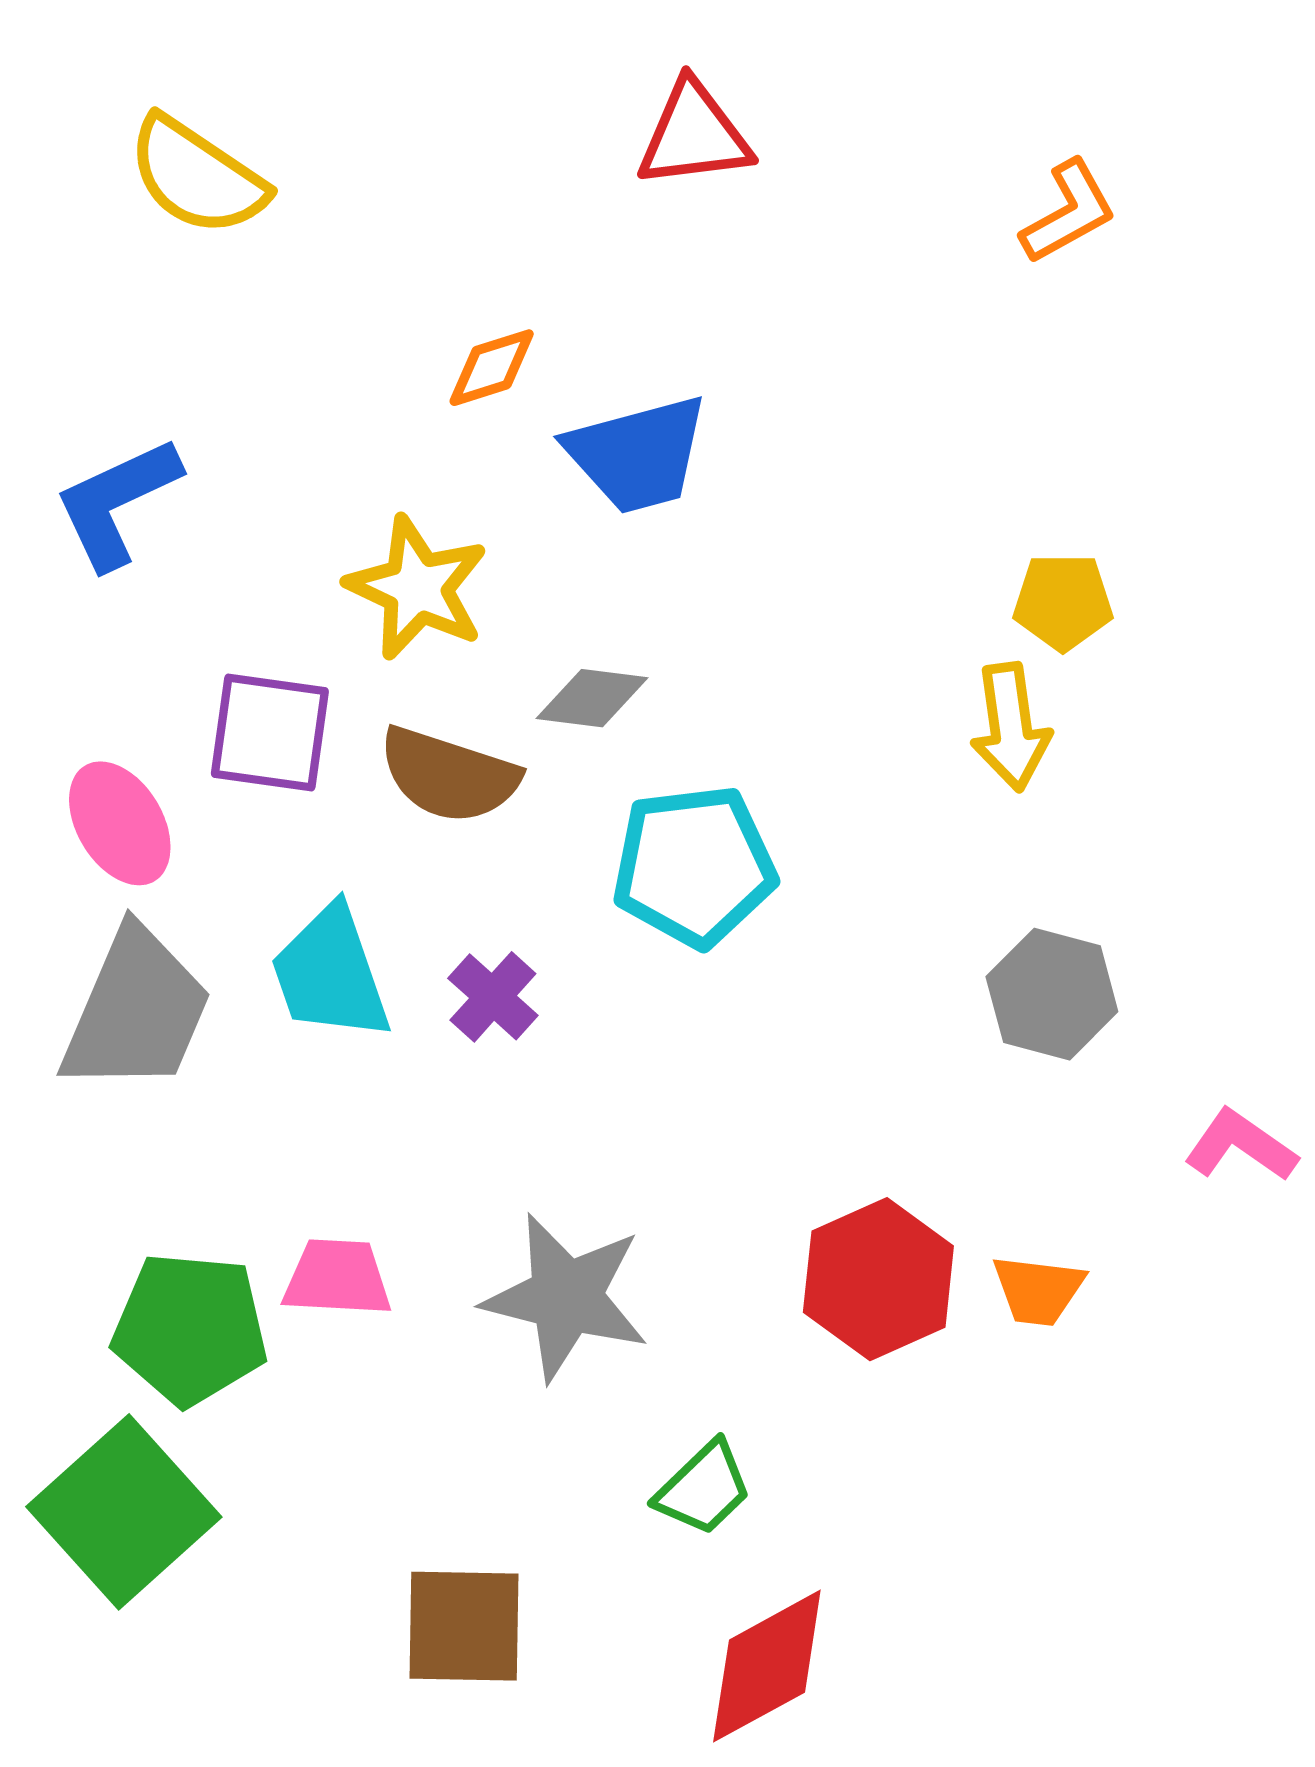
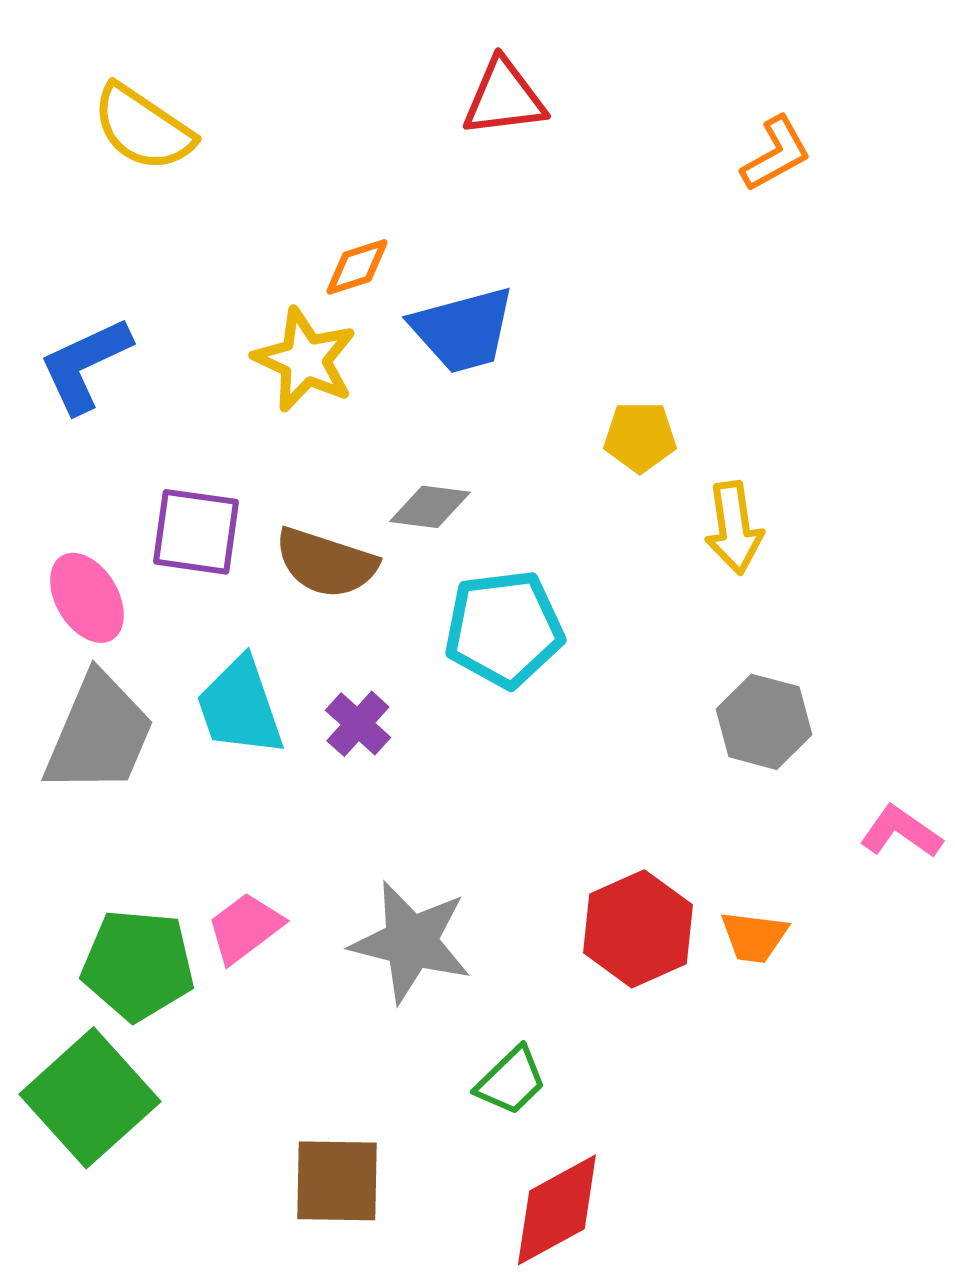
yellow star: (417, 588) -> (305, 360), moved
yellow pentagon: (1063, 602) -> (640, 437), moved
pink trapezoid: (337, 1278) -> (245, 928), turned -40

